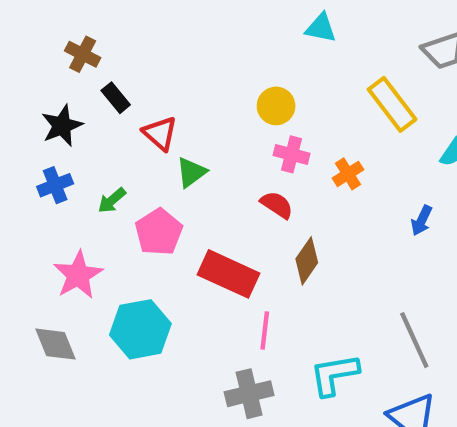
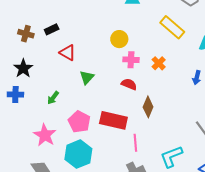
black rectangle: (116, 98) -> (52, 29), moved, turned -64
red triangle: (160, 133) -> (68, 53), moved
blue cross: (55, 185) -> (15, 94), moved, turned 35
pink pentagon: (159, 232) -> (79, 122), moved

